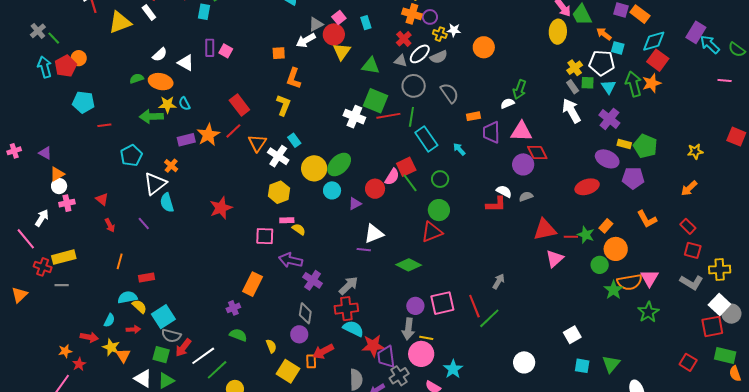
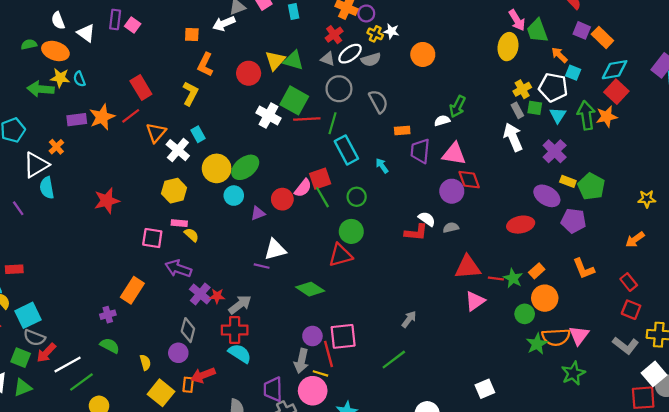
red circle: (334, 34) -> (249, 73), moved
yellow triangle: (342, 52) -> (275, 61), moved
white semicircle: (160, 55) -> (58, 21), turned 105
red line: (474, 306) -> (328, 354), moved
red star: (373, 346) -> (217, 296), moved, size x0.6

